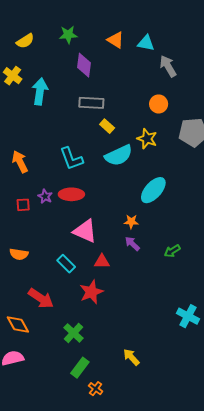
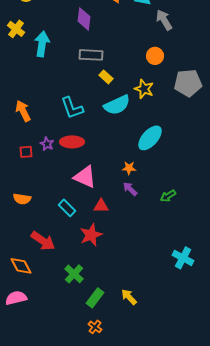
green rectangle: (80, 368) -> (95, 298), moved

